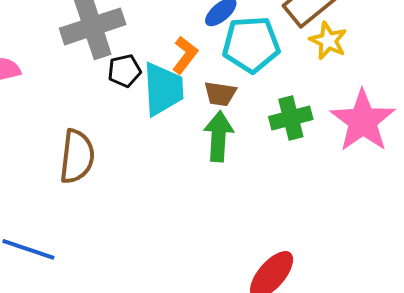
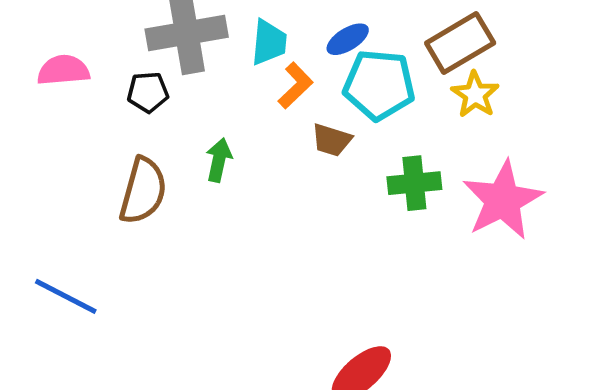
black pentagon: (124, 71) -> (148, 92), moved
cyan trapezoid: (163, 89) -> (269, 42), moved, size x0.7
green arrow: (219, 136) -> (219, 160), moved, size x0.7

